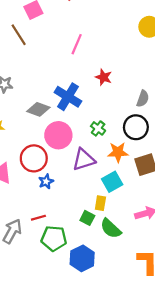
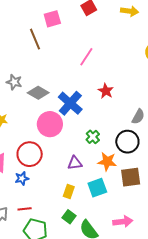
gray diamond: (38, 109) -> (38, 93), moved
pink circle: (58, 135) -> (50, 124), moved
purple triangle: (84, 160) -> (75, 163), size x0.7
blue star: (46, 181) -> (22, 178), moved
yellow rectangle: (100, 203) -> (69, 192), moved

